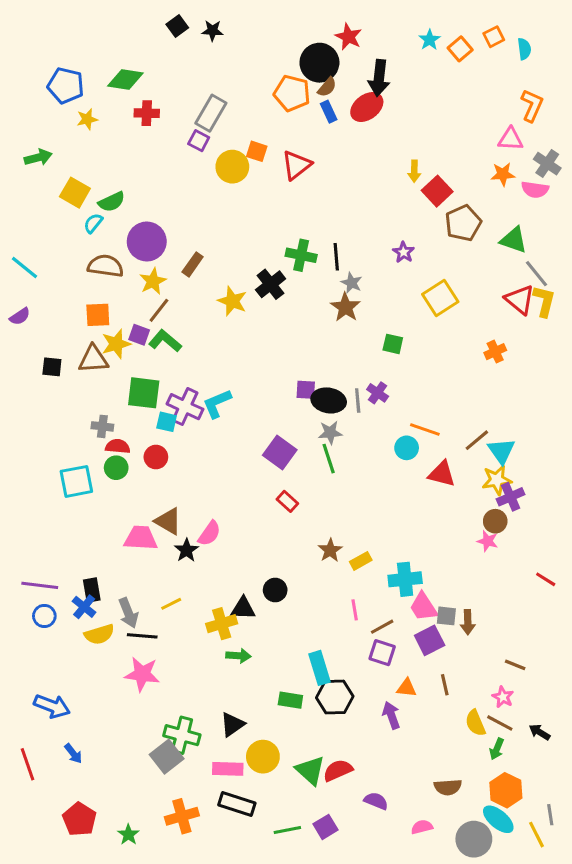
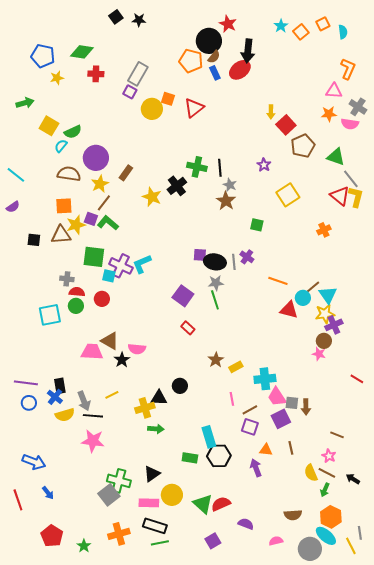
cyan circle: (407, 448) -> (303, 298), moved
pink semicircle: (209, 533) -> (137, 349), turned 60
green line: (287, 830) -> (160, 543), moved

